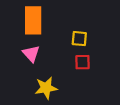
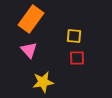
orange rectangle: (33, 20) -> (31, 19), turned 36

